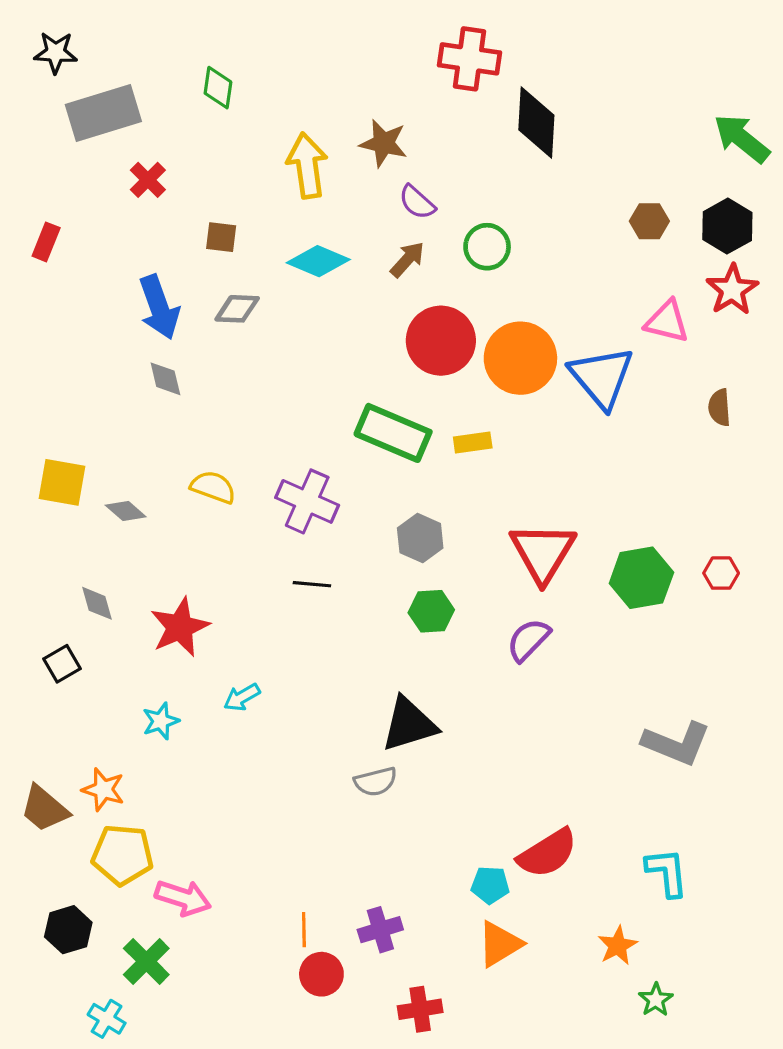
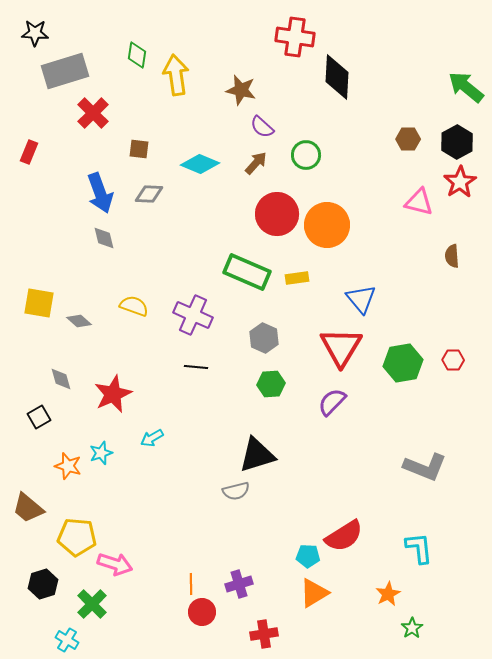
yellow arrow: (307, 166) -> (176, 75), moved
red cross: (148, 180) -> (93, 113), size x1.4
blue triangle: (602, 377) -> (361, 299), moved, size x0.7
orange star: (103, 790) -> (68, 466), moved

